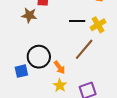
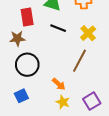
black line: (77, 21) -> (58, 28), moved, turned 35
black circle: (39, 57) -> (27, 65), moved

